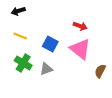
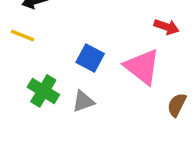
red arrow: (80, 26) -> (166, 27), moved
yellow line: (20, 36) -> (23, 35), moved

